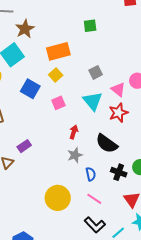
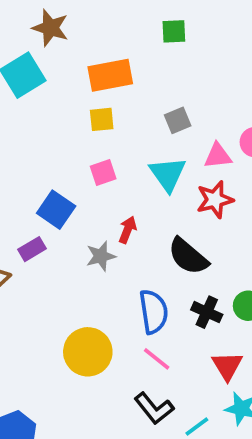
brown star: (25, 29) -> (50, 28), turned -30
yellow square: (56, 75) -> (102, 119), turned 32
blue square: (30, 89) -> (56, 210), moved
pink triangle: (118, 89) -> (218, 156), turned -49
gray star: (75, 155) -> (101, 256), moved
blue semicircle: (91, 174) -> (154, 312), size x1.6

